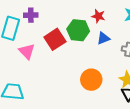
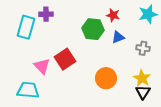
red square: (55, 39) -> (65, 59), moved
pink triangle: (27, 51) -> (42, 66), moved

